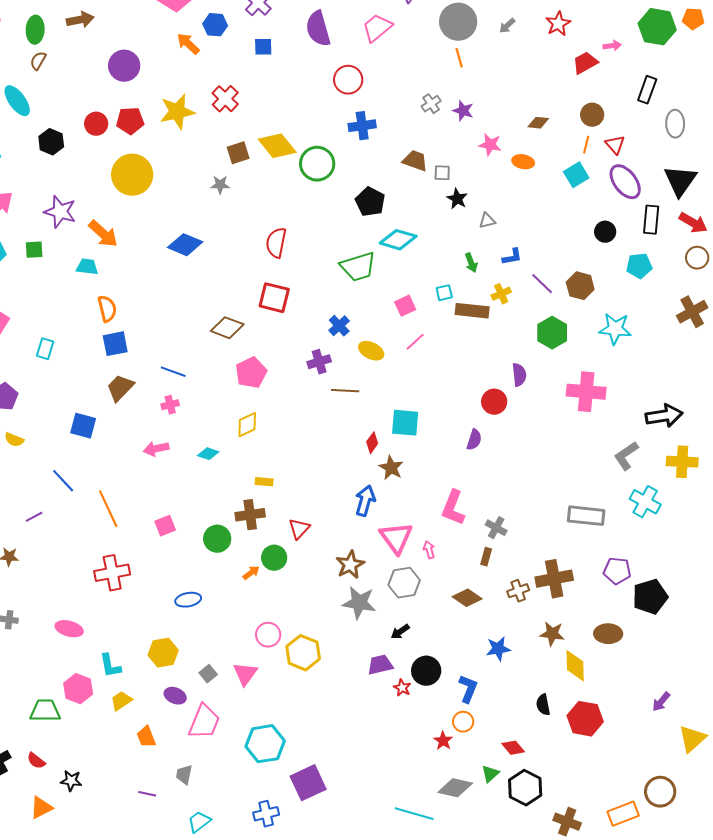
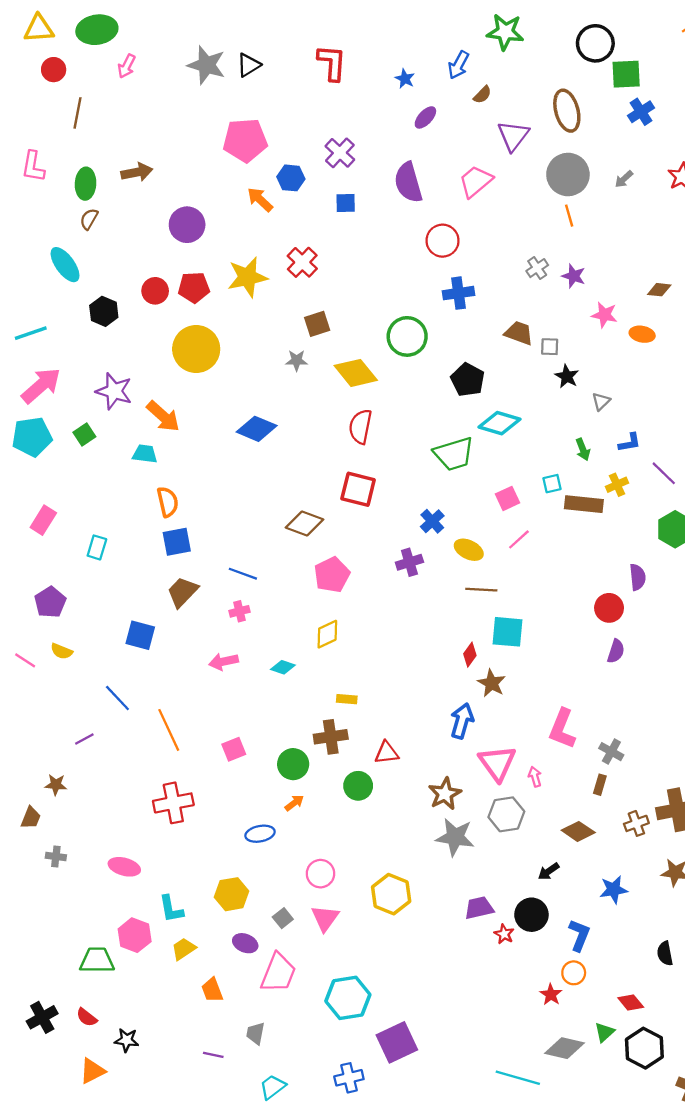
yellow diamond: (277, 146) -> (356, 373), moved
gray triangle: (487, 221) -> (601, 401), turned -30
green square: (34, 250) -> (84, 435), turned -30
brown line: (345, 391) -> (481, 590), moved
purple semicircle: (474, 440) -> (616, 651), moved
red triangle: (299, 529) -> (387, 753), turned 40
orange arrow: (251, 573) -> (294, 803), moved
black arrow: (400, 632) -> (549, 871), moved
pink circle: (268, 635) -> (320, 874), moved

